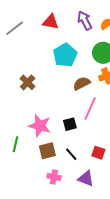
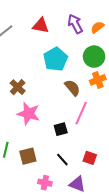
brown semicircle: (82, 83) -> (72, 88), turned 78
pink star: (40, 126) -> (28, 114), moved
brown square: (47, 151) -> (28, 156), moved

